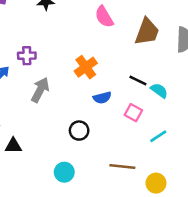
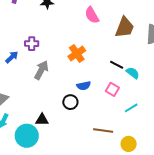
blue semicircle: (102, 98) -> (84, 86), moved
black triangle: (13, 146) -> (42, 120), moved
cyan circle: (64, 172) -> (27, 136), moved, size x1.5

